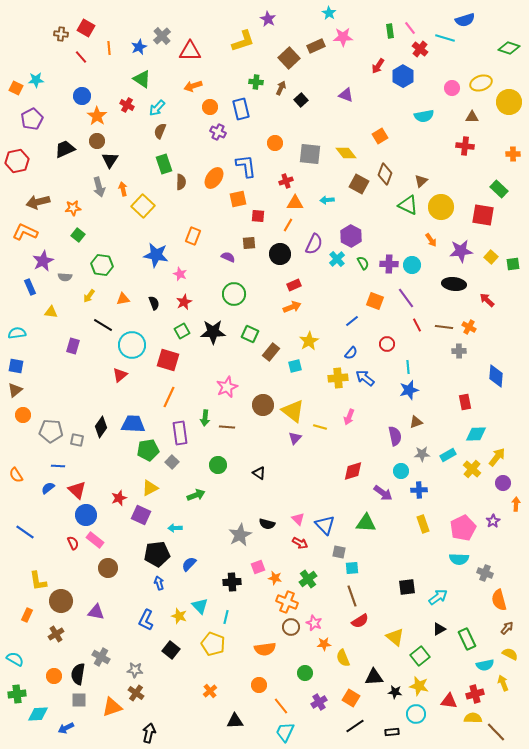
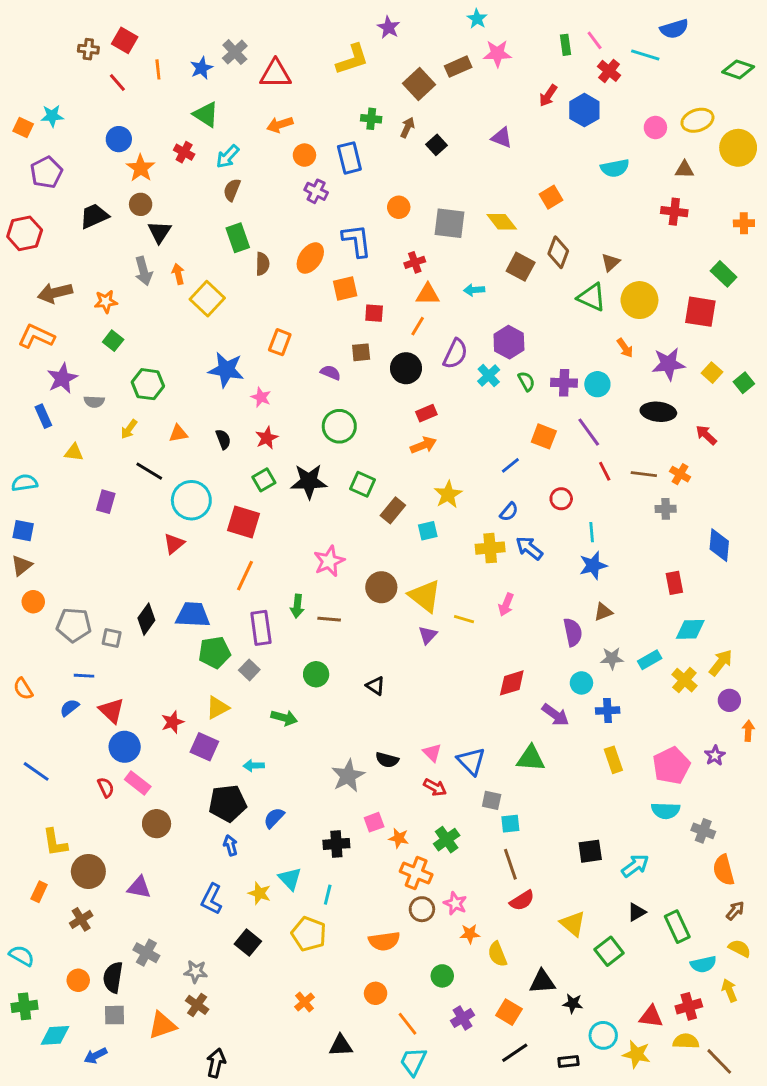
green square: (513, 264) -> (744, 383), turned -32
green arrow: (196, 495) -> (284, 718), turned 36
yellow star: (419, 686) -> (637, 1054), moved

